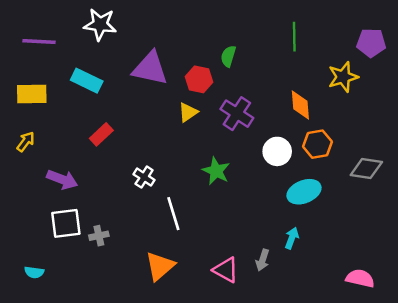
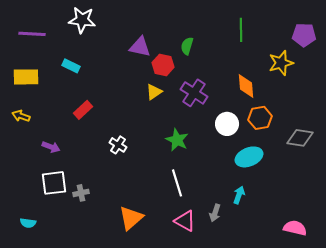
purple triangle: (150, 68) -> (140, 47), moved, size x0.7
cyan rectangle: (87, 81) -> (71, 66), size x0.7
yellow arrow: (26, 142) -> (21, 116), turned -108
purple arrow: (62, 179) -> (51, 147), size x0.7
white line: (173, 214) -> (177, 183), moved

